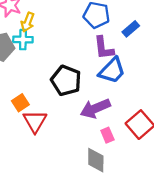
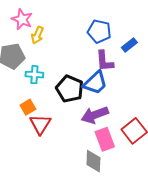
cyan cross: (23, 40) -> (34, 75), moved
blue trapezoid: (112, 71) -> (95, 83), moved
pink rectangle: (107, 135) -> (105, 139), size x1.6

